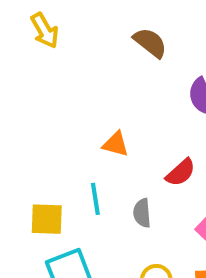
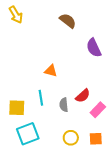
red semicircle: (181, 172) -> (83, 96), moved

